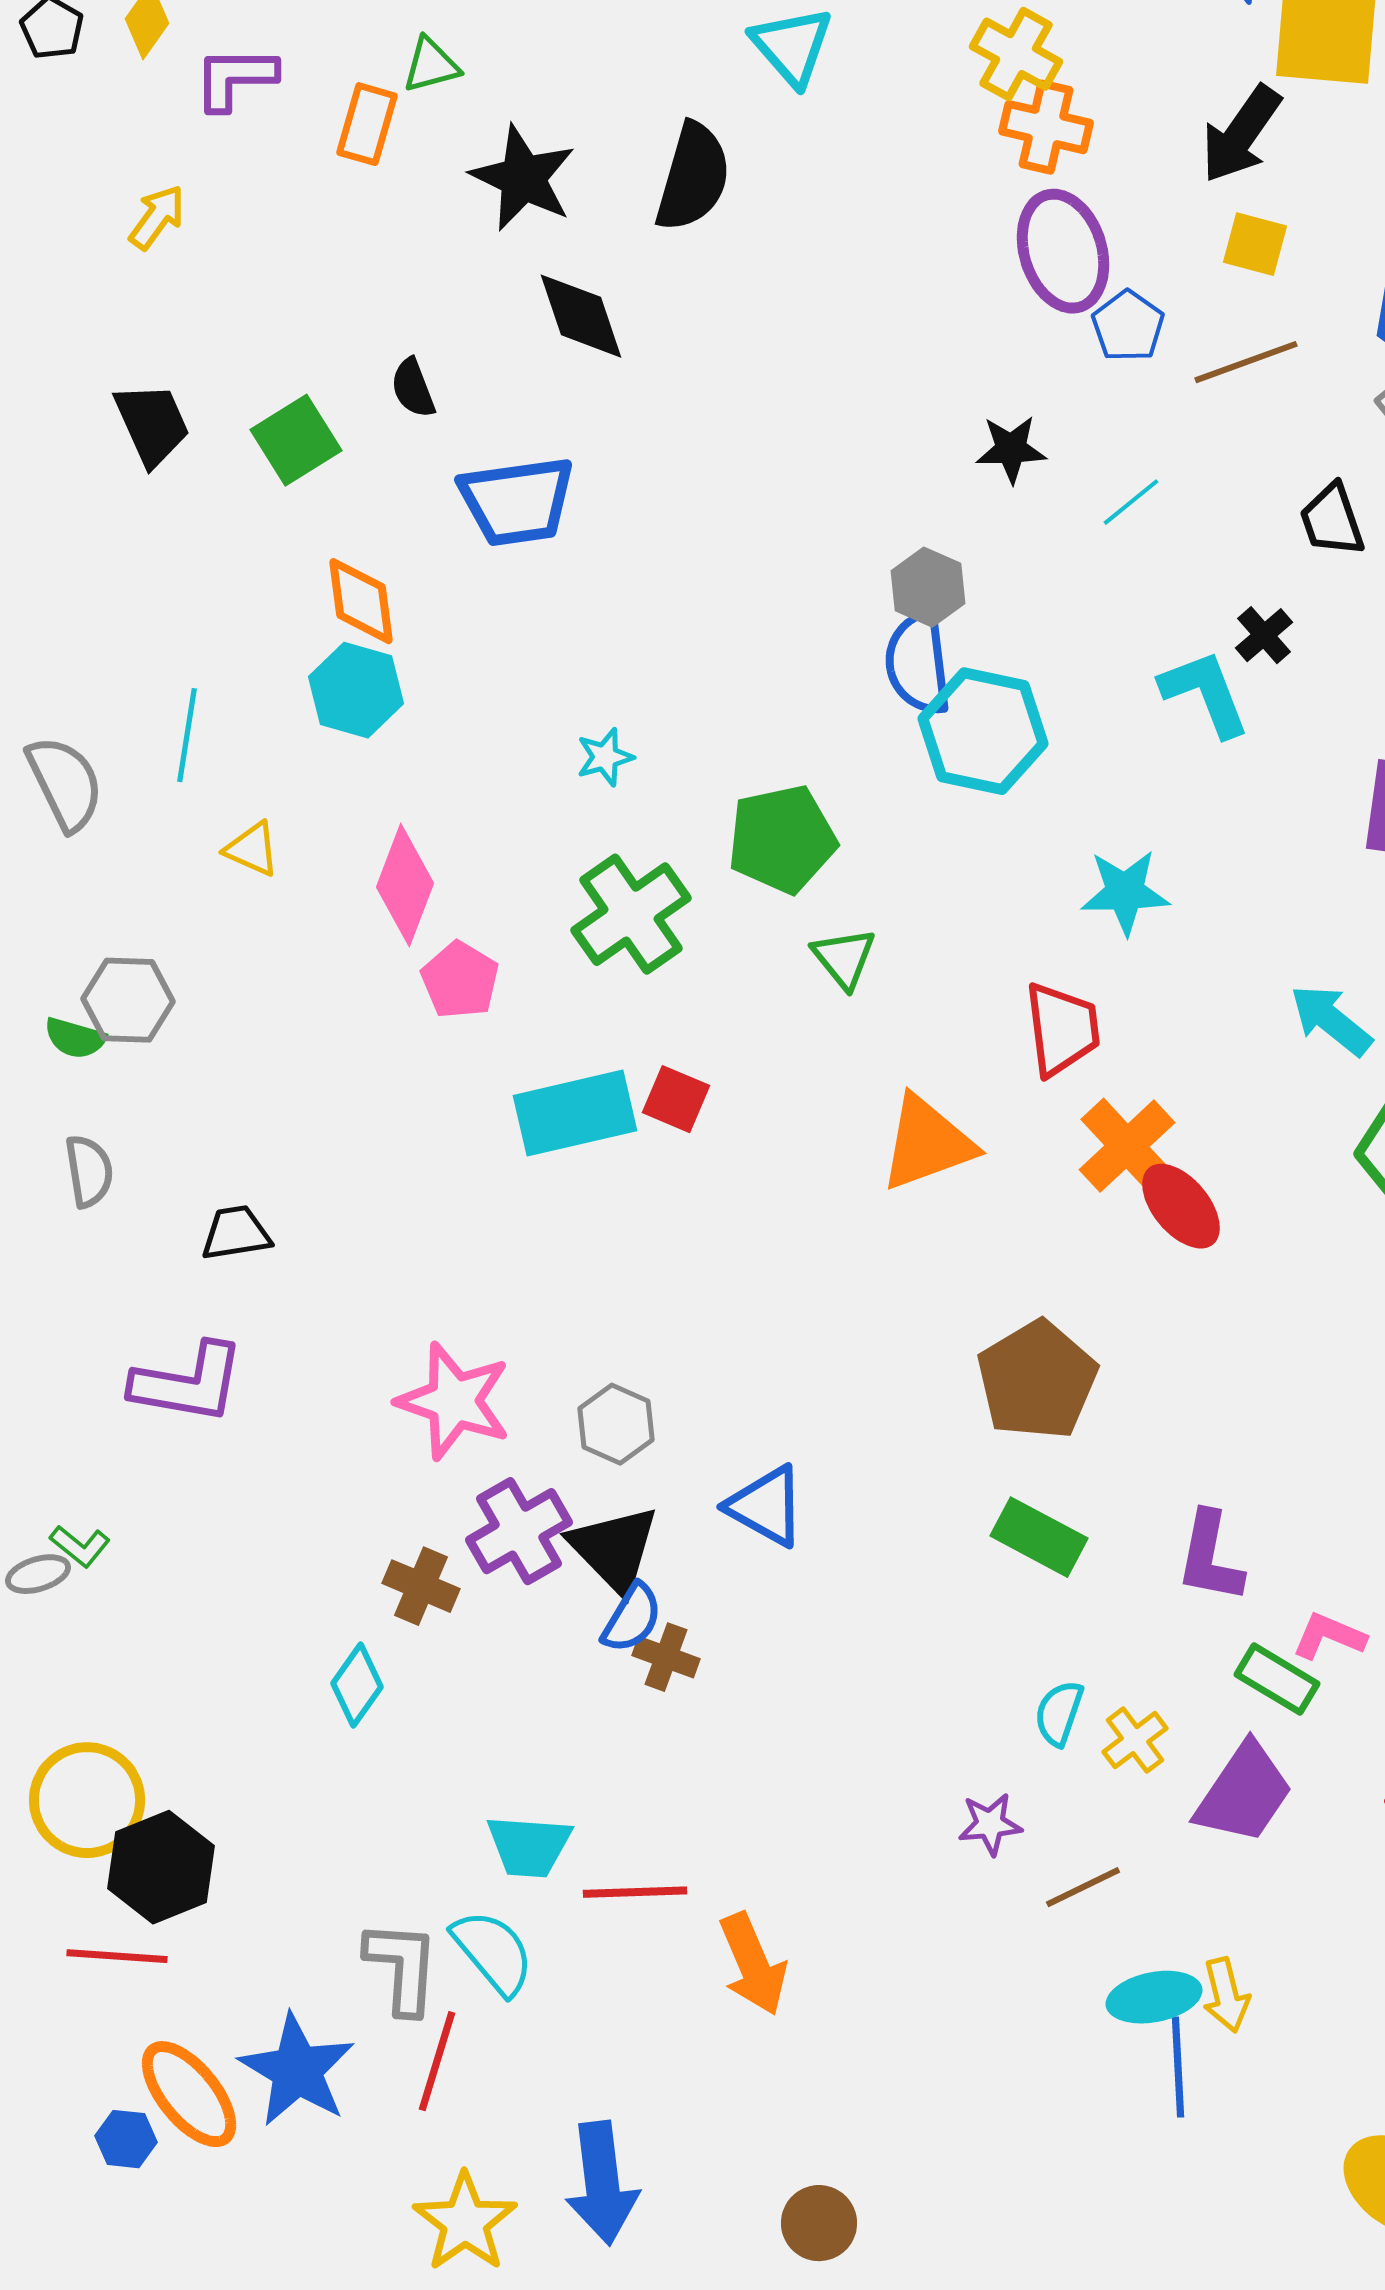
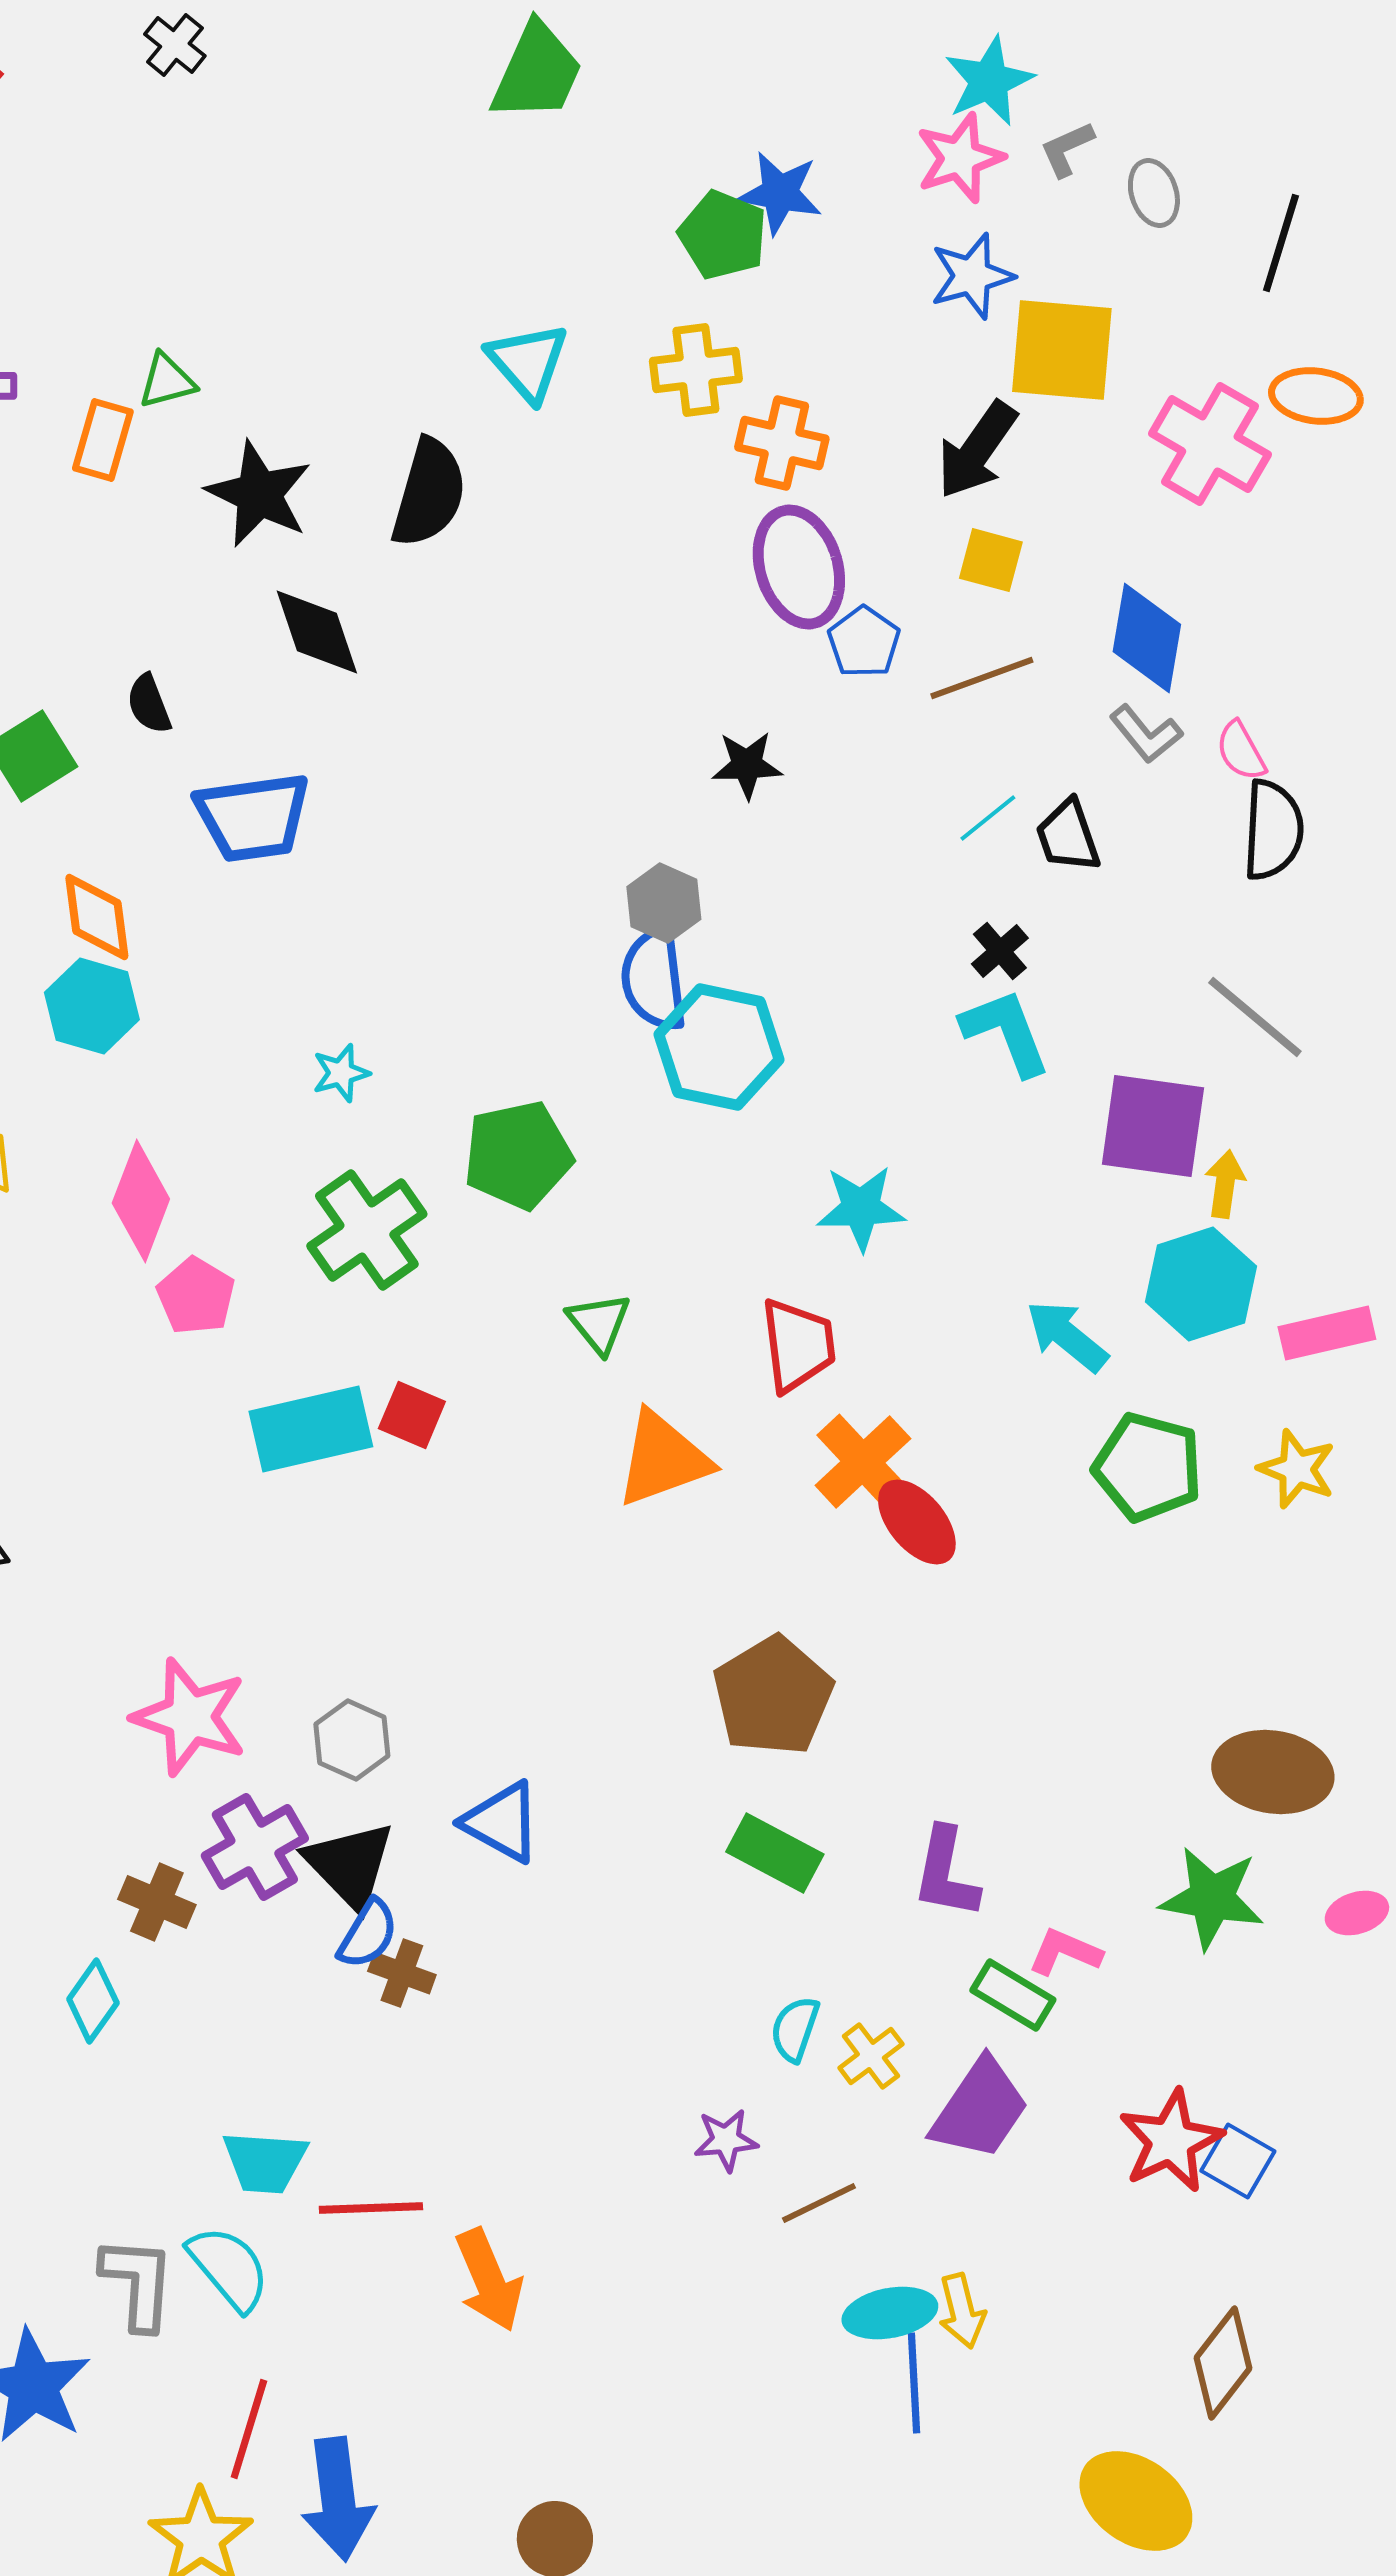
yellow cross: (1016, 54) -> (696, 370), moved, turned -36
cyan line: (1131, 502) -> (988, 818), moved
cyan L-shape: (1205, 693) -> (1006, 1032), moved
green triangle: (844, 958) -> (599, 1323), moved
red line: (437, 2061) -> (249, 2429), moved

